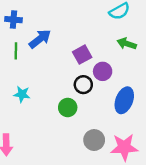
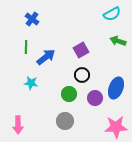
blue cross: (13, 20) -> (32, 19), moved, turned 32
blue arrow: (40, 39) -> (46, 57), moved
purple circle: (103, 71) -> (95, 98), moved
gray circle: (94, 140) -> (65, 121), moved

